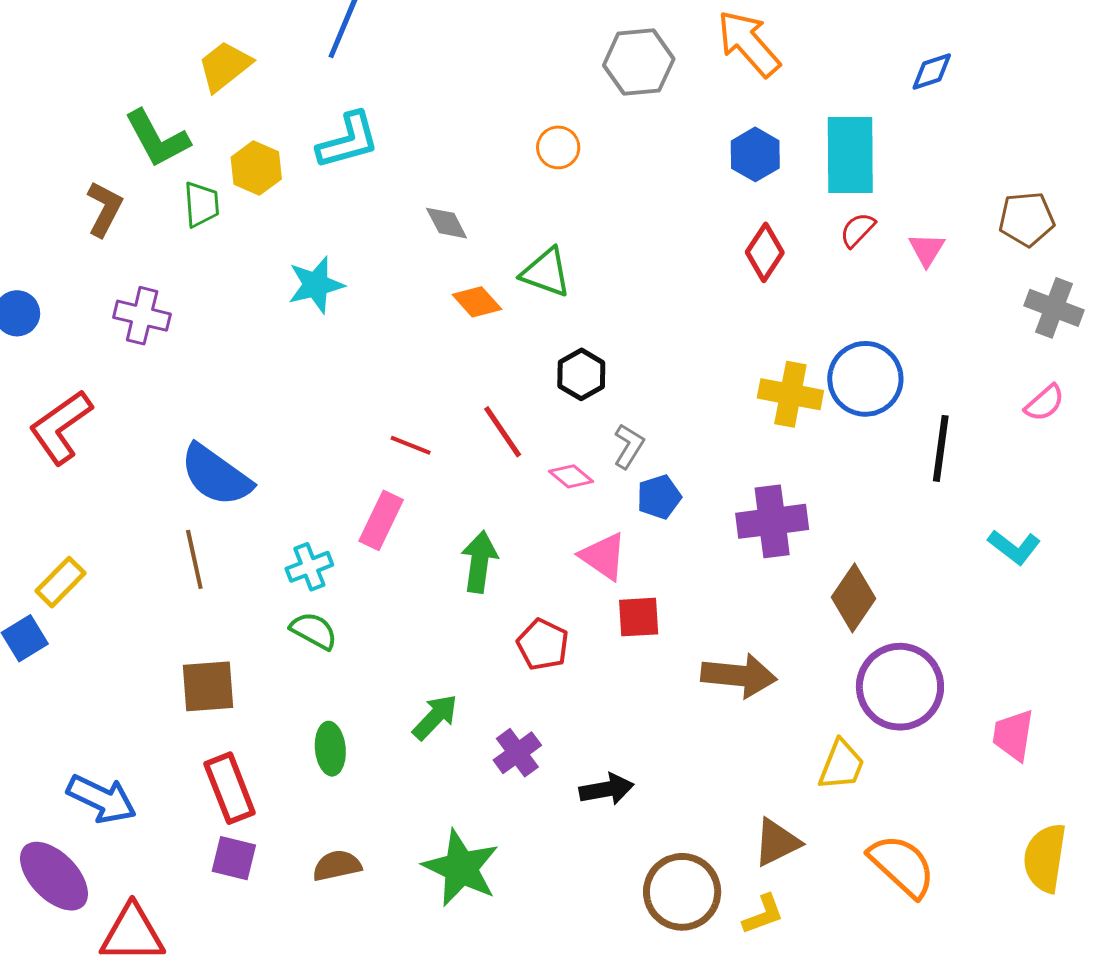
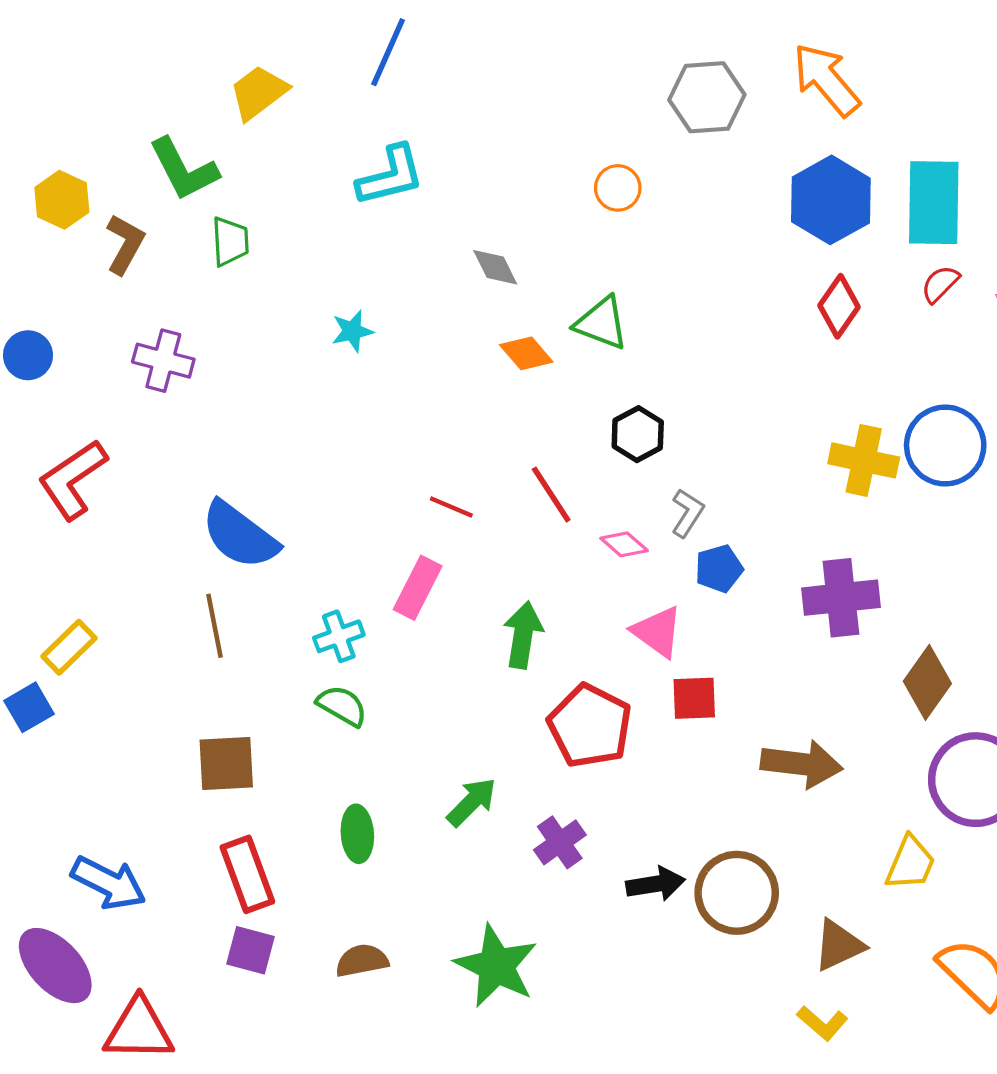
blue hexagon: (755, 154) -> (831, 200), size x1.5
yellow hexagon: (256, 168) -> (62, 200), moved
cyan star: (316, 285) -> (352, 331), size x0.7
red pentagon: (543, 645) -> (590, 726), size x1.5
brown circle: (682, 892) -> (737, 893), moved
yellow L-shape: (763, 914) -> (822, 1023), turned 60

